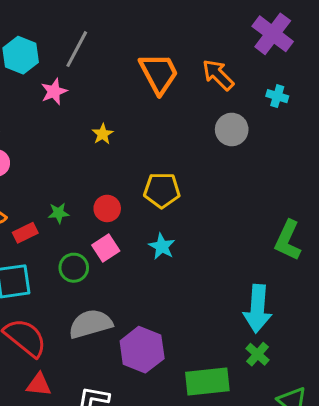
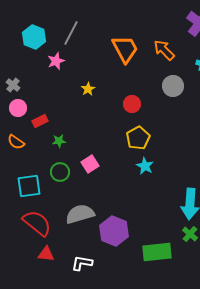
yellow pentagon: (162, 190) -> (138, 138), moved, turned -30
red circle: (107, 208) -> (132, 104), moved
red rectangle: (25, 233) -> (40, 121), moved
cyan star: (162, 246) -> (145, 166), moved
green circle: (74, 268) -> (60, 172), moved

